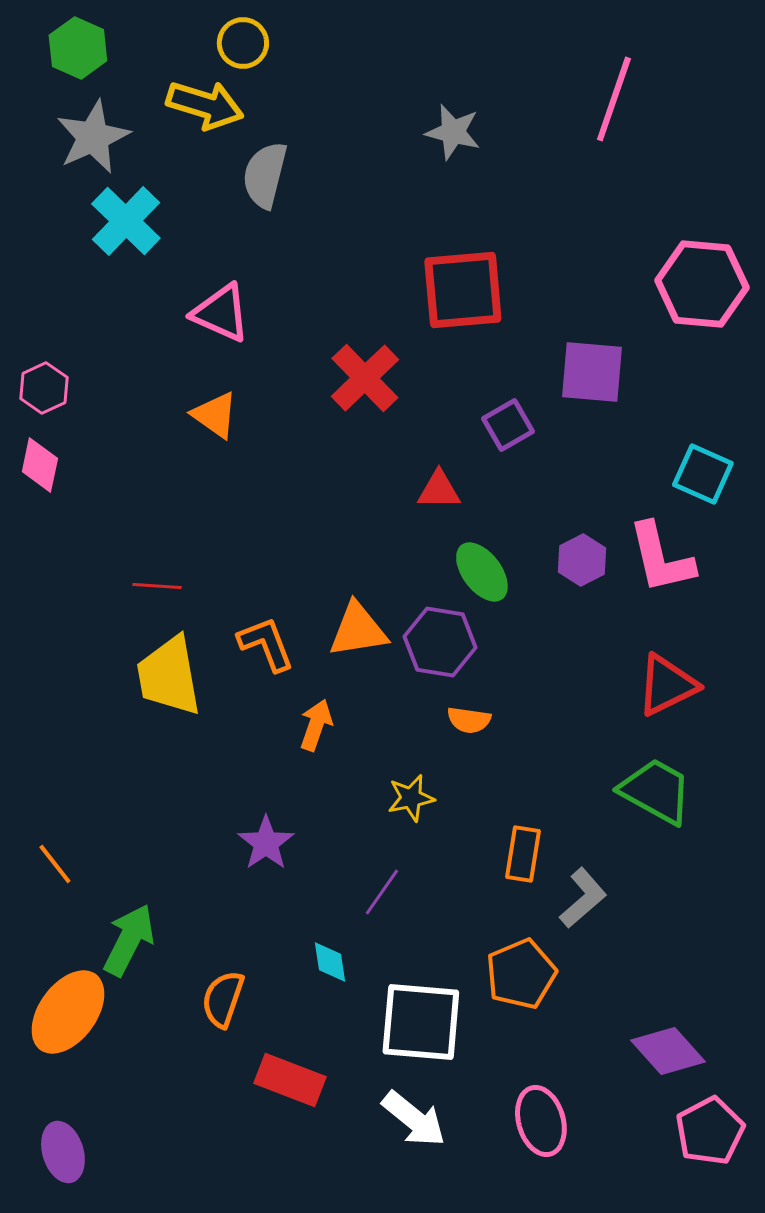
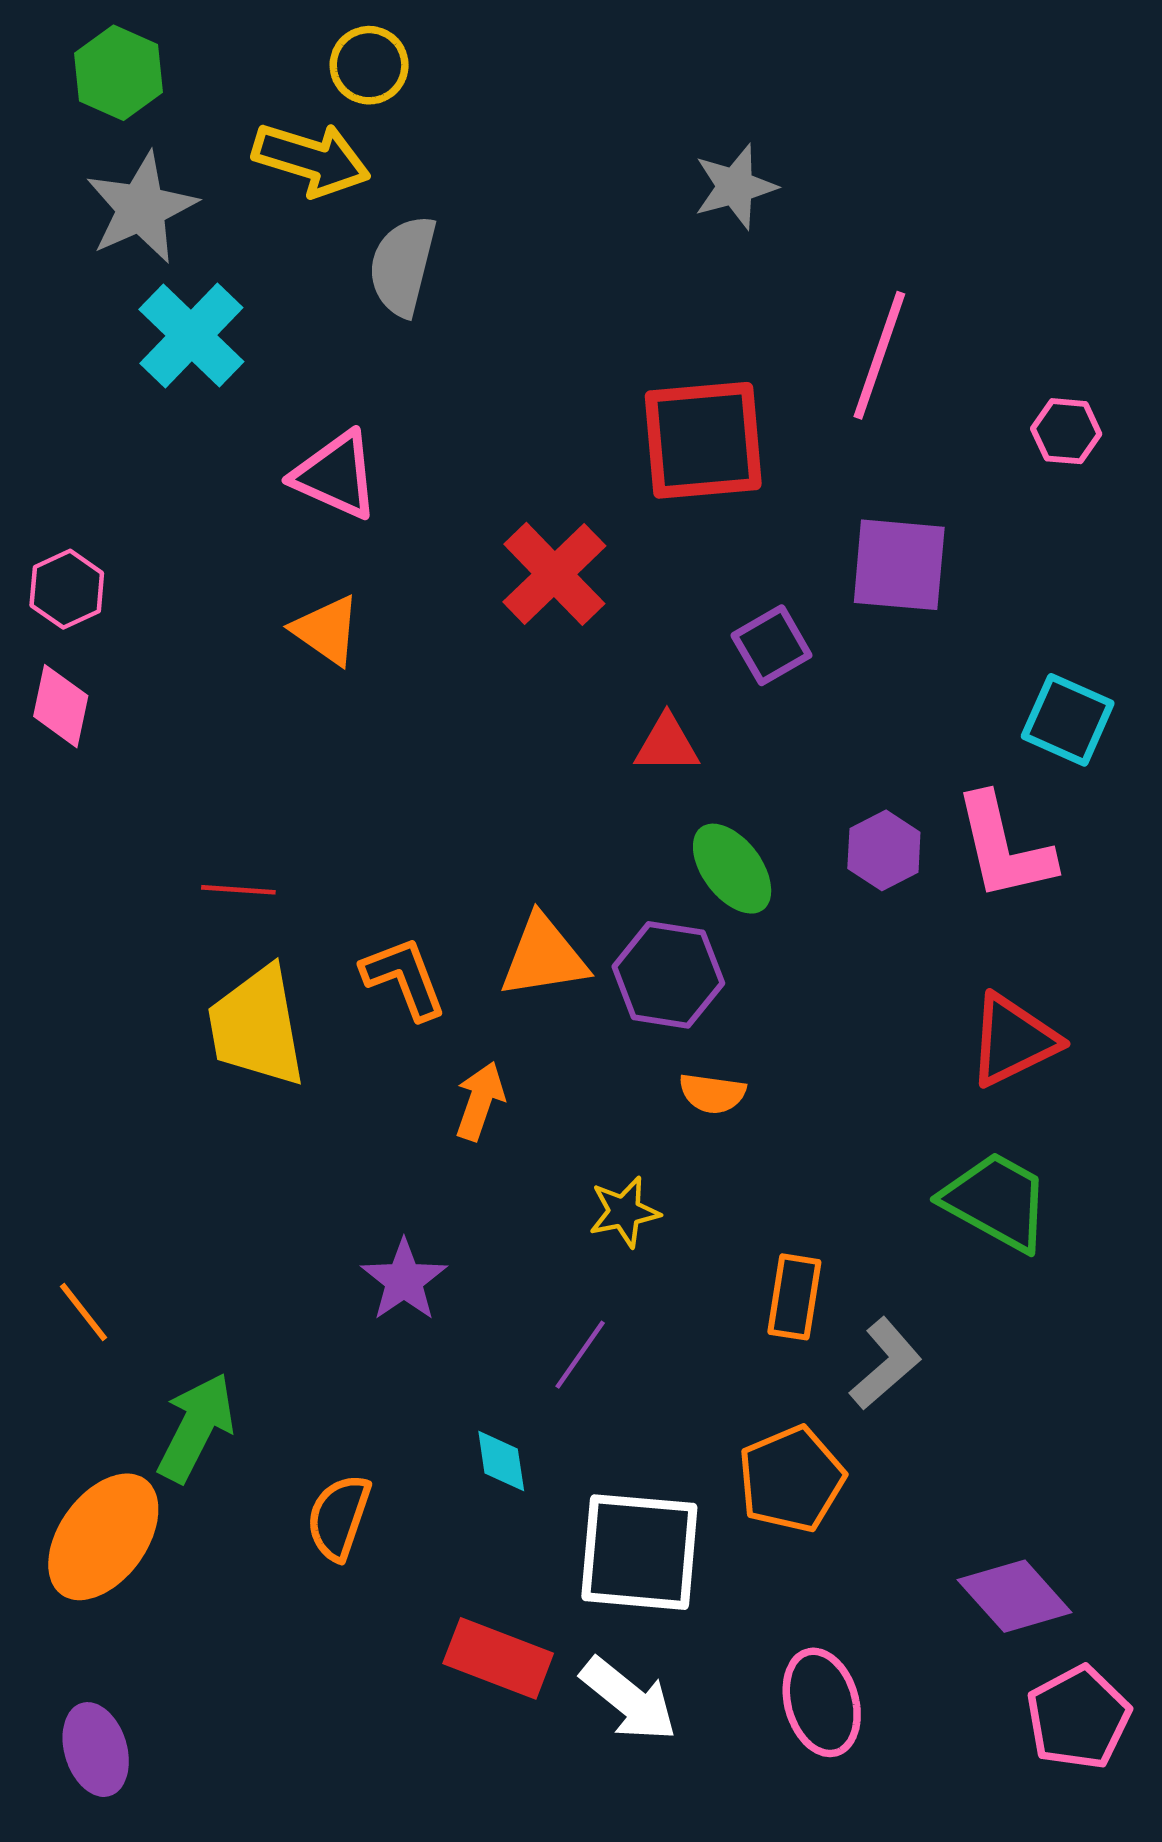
pink line: (614, 99) -> (879, 355), moved
gray star: (453, 132) -> (735, 187), moved, turned -30
pink hexagon: (702, 284) -> (1066, 431), size x0.5
red rectangle: (290, 1080) -> (498, 1658), moved

